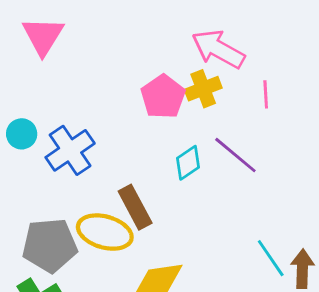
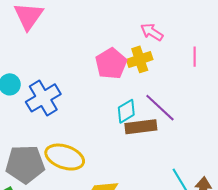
pink arrow: (218, 49) -> (152, 32), size x0.6
pink line: (266, 94) -> (195, 57), moved
brown rectangle: (135, 207) -> (141, 127), moved, turned -72

